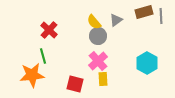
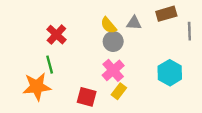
gray line: (161, 16) -> (189, 31), moved
gray triangle: (116, 20) -> (134, 23), turned 40
yellow rectangle: (103, 79) -> (119, 91), turned 40

